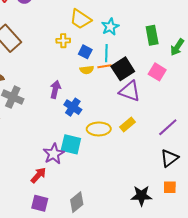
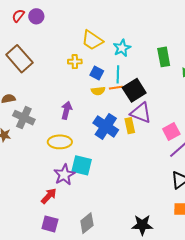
pink square: (157, 72) -> (171, 132), moved, turned 30
blue cross: (73, 107) -> (106, 126), moved, size x1.4
yellow rectangle: (127, 125) -> (130, 126), moved, turned -63
yellow ellipse: (99, 129) -> (60, 142), moved
black star: (141, 196) -> (142, 225), moved

